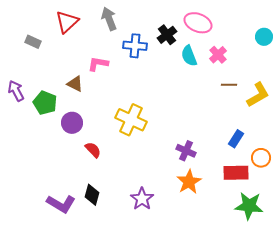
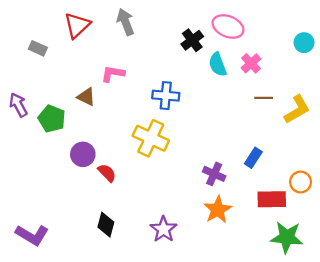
blue cross: (135, 46) -> (166, 96), moved
purple circle: (72, 123) -> (83, 154), moved
blue rectangle: (236, 139) -> (253, 158), moved
purple L-shape: (61, 204) -> (32, 235), moved

